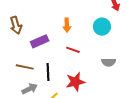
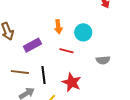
cyan circle: (102, 27) -> (83, 32), moved
red star: (75, 82) -> (72, 82), turned -30

